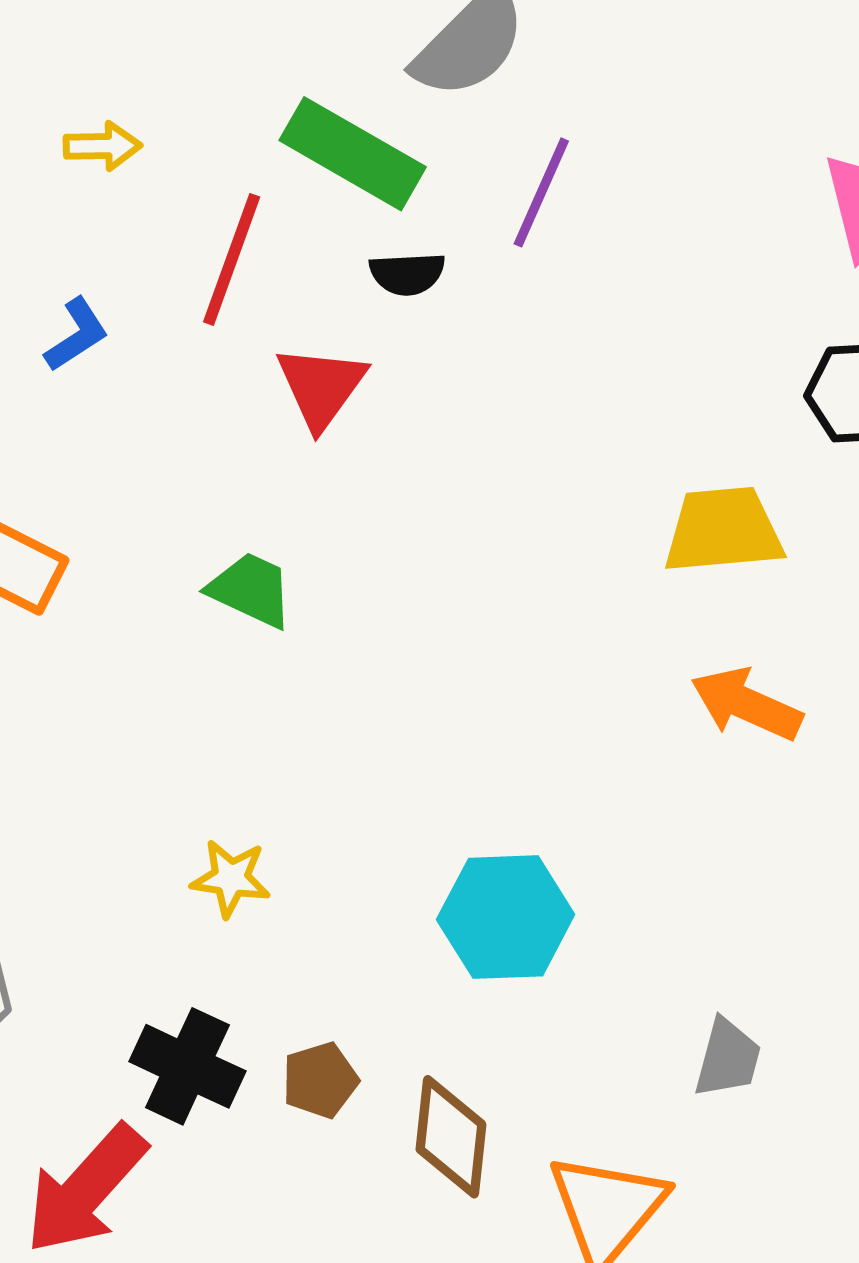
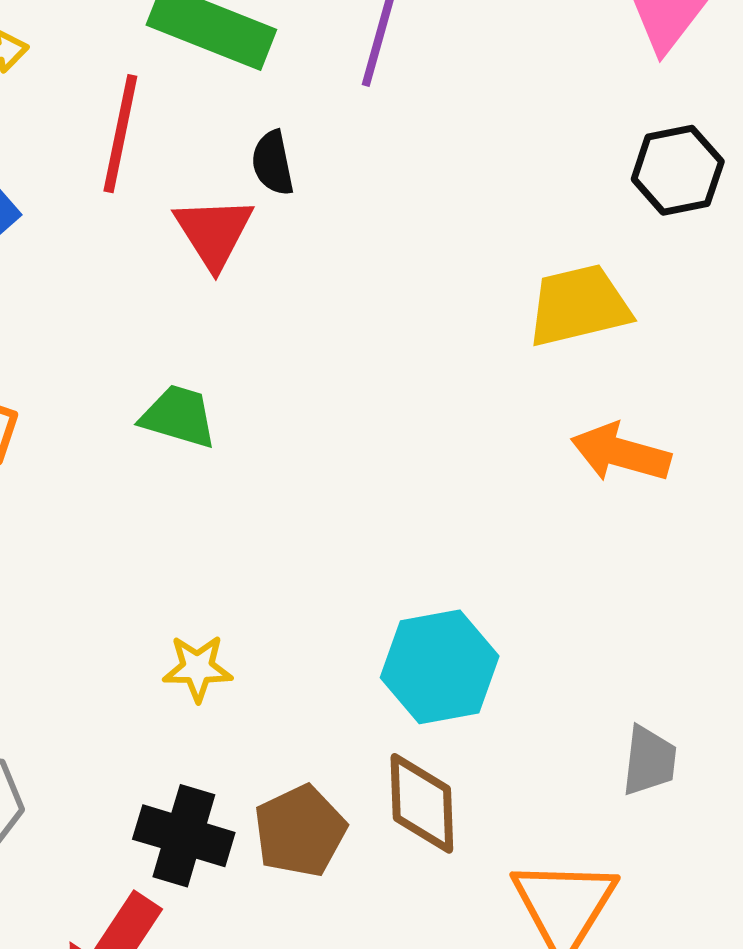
black semicircle: (407, 274) -> (273, 163), moved, turned 90
brown pentagon: (320, 1080) -> (300, 831), size x1.4
brown diamond: (451, 1137) -> (422, 803), moved

